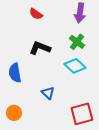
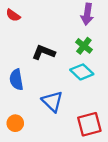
red semicircle: (36, 14) -> (13, 15), moved
blue triangle: (48, 93) -> (52, 101), size x1.5

